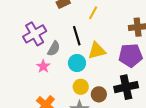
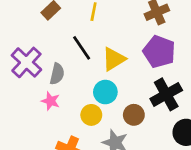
purple pentagon: (131, 55) -> (159, 52), turned -30
cyan circle: (77, 63) -> (105, 92), moved
yellow circle: (81, 87) -> (91, 115), moved

